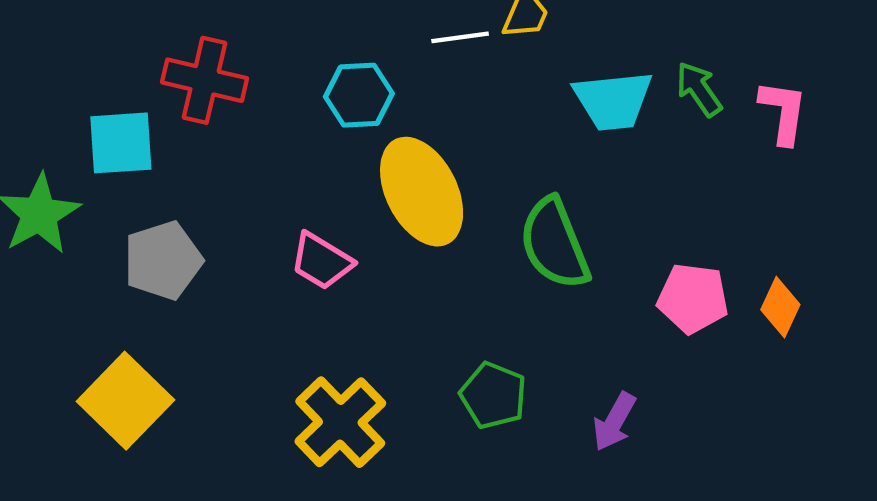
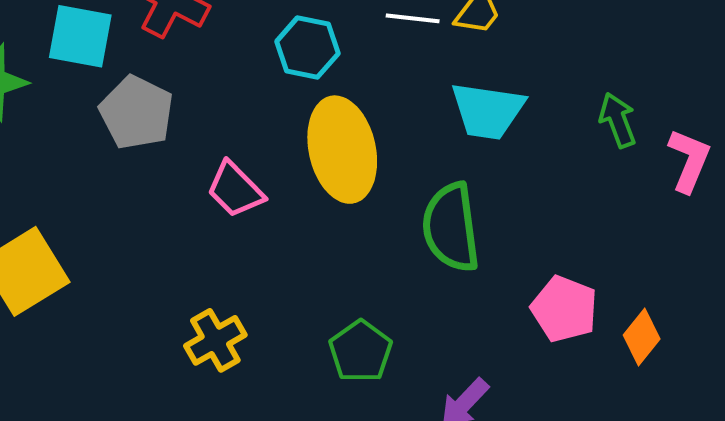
cyan trapezoid: (613, 101) -> (488, 111), moved
gray pentagon: (163, 260) -> (137, 112), moved, turned 30
yellow cross: (340, 422) -> (215, 340), size x0.7

